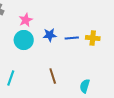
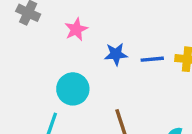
cyan circle: (24, 40) -> (73, 89), moved

